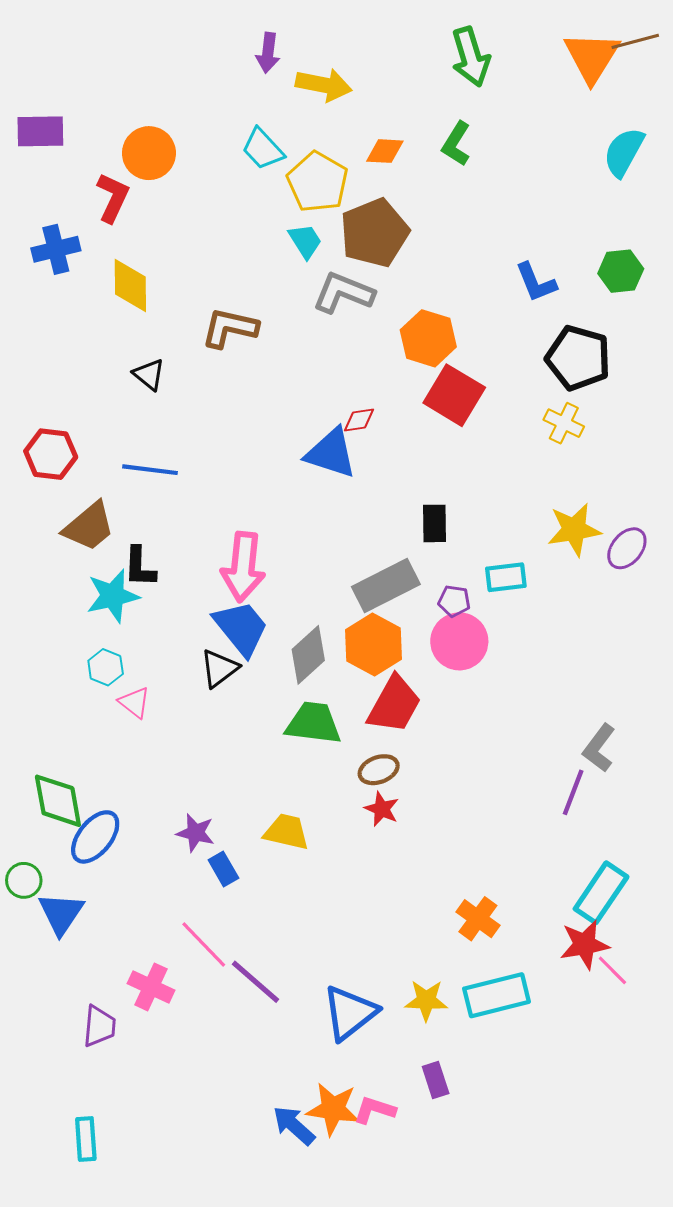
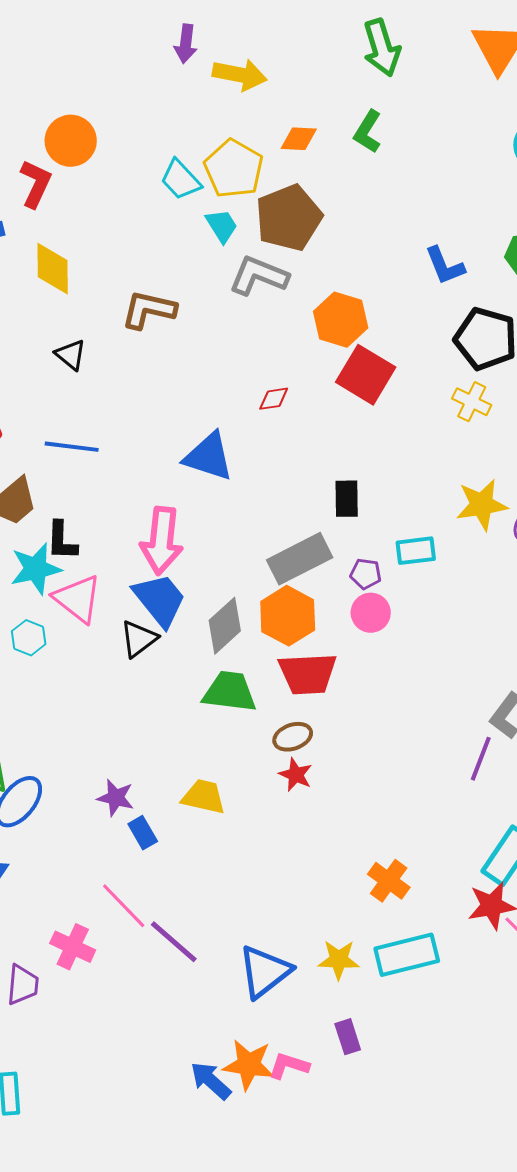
cyan trapezoid: (263, 149) -> (181, 180), moved
blue triangle: (331, 453) -> (209, 457), moved
pink circle: (459, 641) -> (371, 613), size x0.7
pink triangle: (134, 702) -> (78, 599), moved, size x1.6
red trapezoid: (394, 704) -> (308, 674), turned 58

